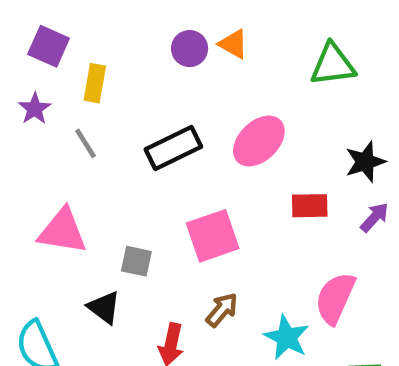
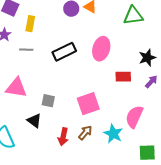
pink ellipse: (259, 141) -> (101, 49), turned -30
gray line: (86, 143) -> (26, 50), turned -56
pink square: (213, 236) -> (88, 104), moved
brown arrow: (222, 310) -> (85, 133), moved

